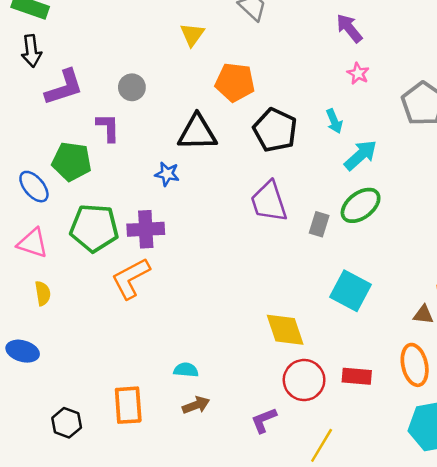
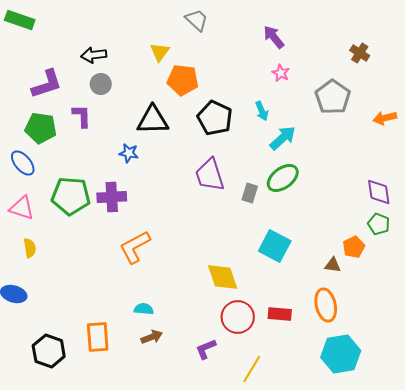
yellow triangle: (192, 35) -> (160, 52), moved
black arrow: (31, 51) -> (94, 55), moved, turned 90
green pentagon: (72, 161) -> (41, 128), moved
orange L-shape: (131, 278) -> (135, 247), moved
black hexagon: (67, 423) -> (49, 351), size x1.4

